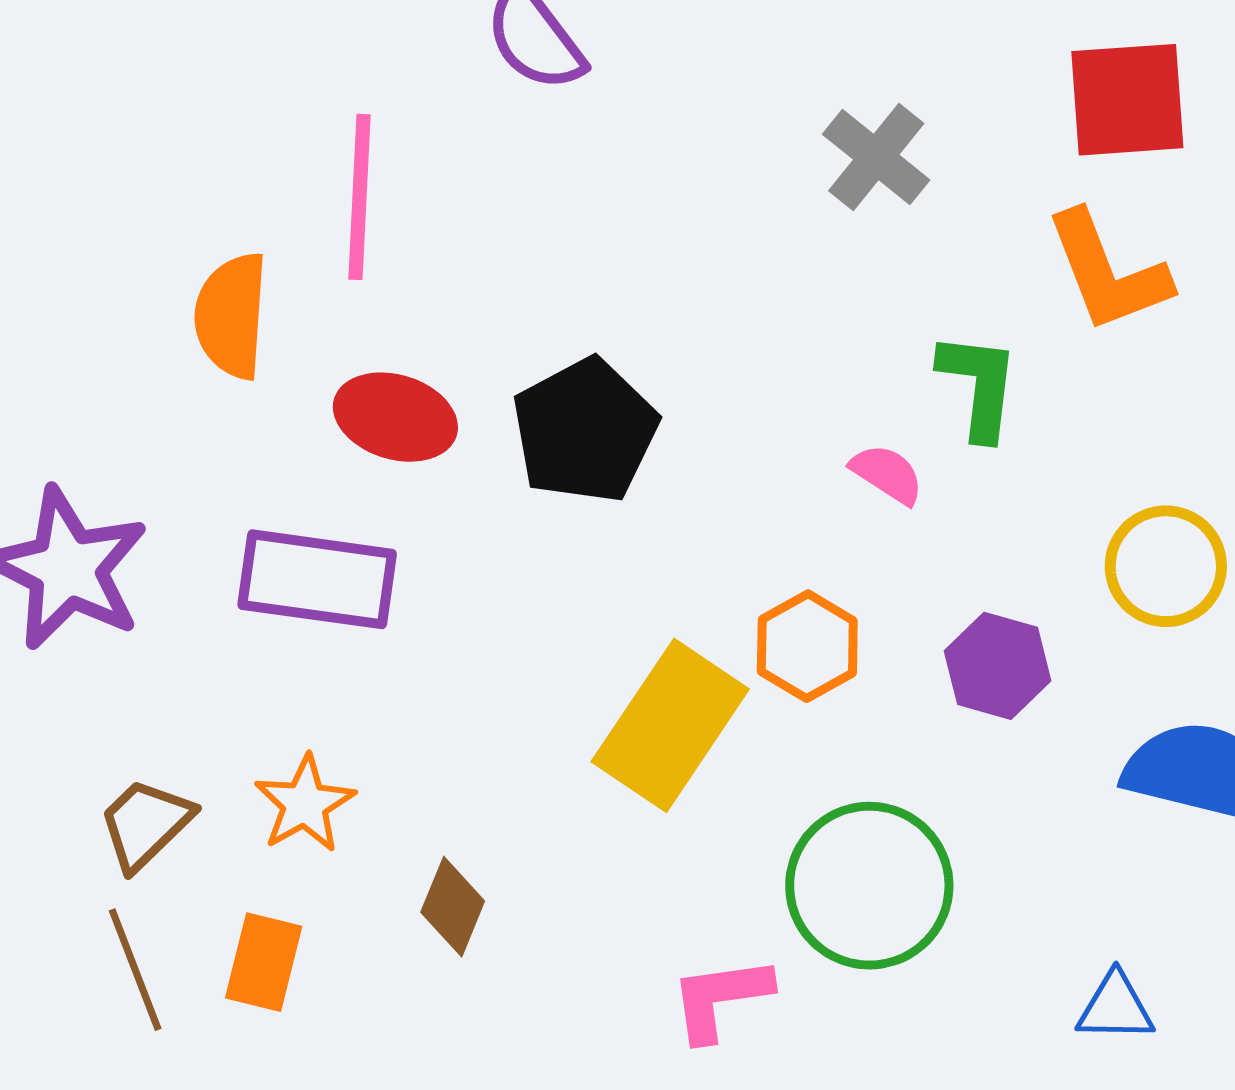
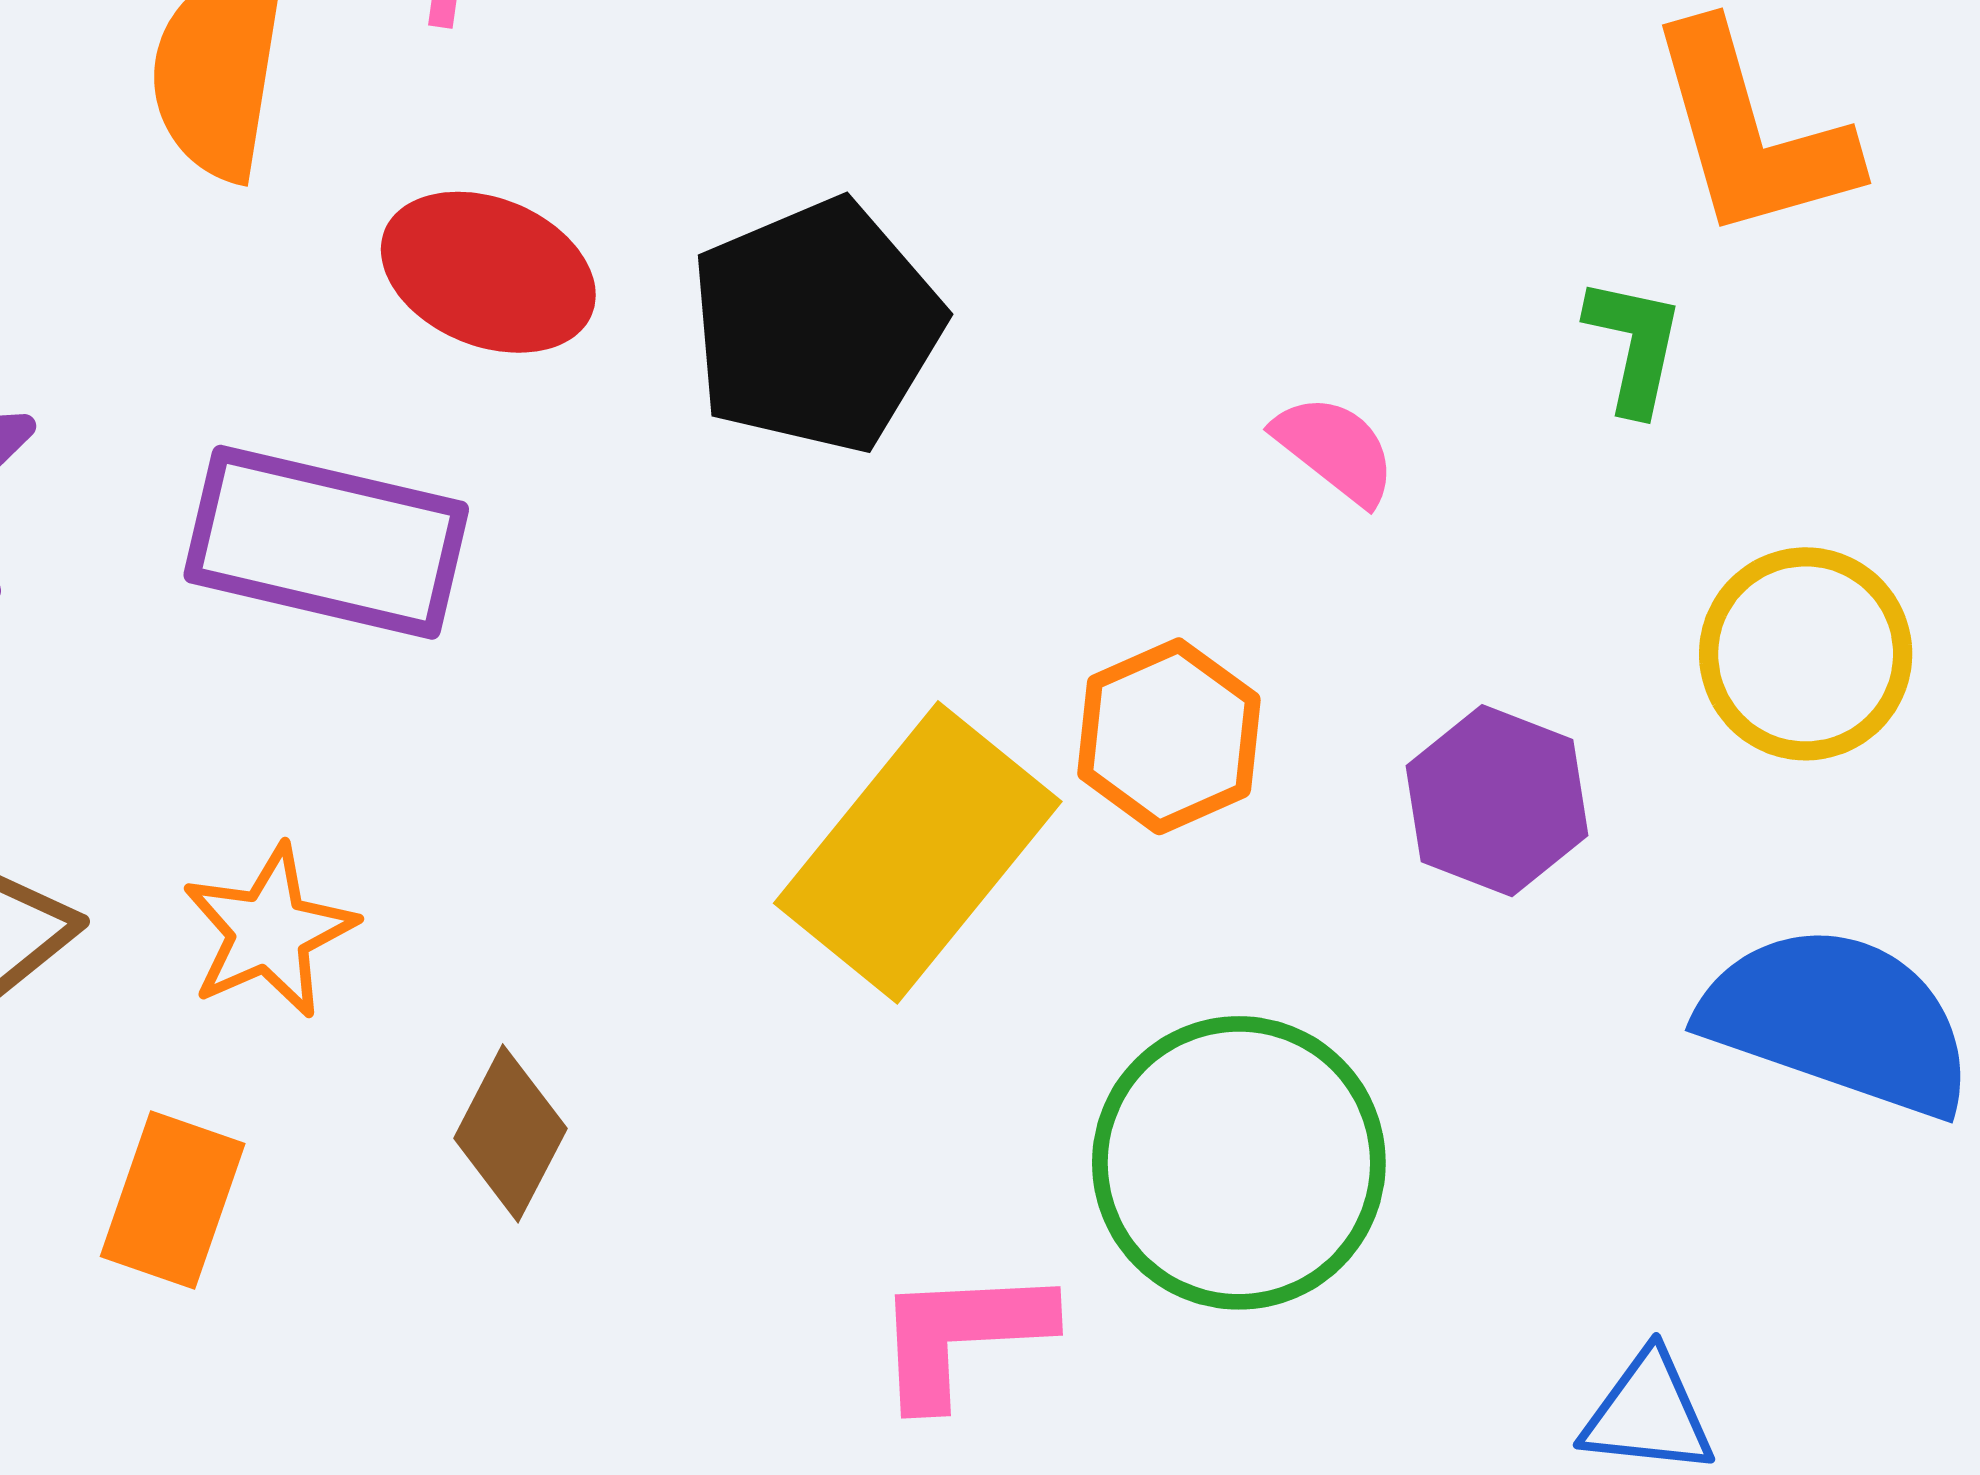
green L-shape: (979, 386) -> (1634, 345), moved, size x0.7

